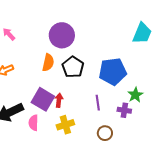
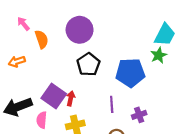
orange semicircle: (48, 63) -> (42, 39), moved, turned -36
green star: (135, 95) -> (159, 55), moved
purple cross: (124, 110) -> (139, 115), turned -32

